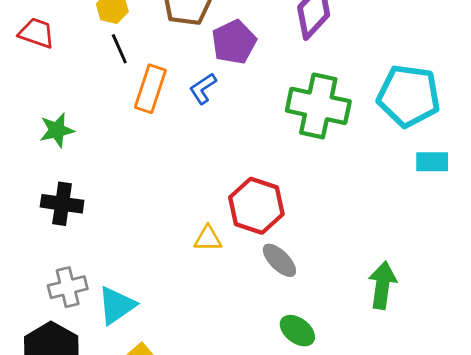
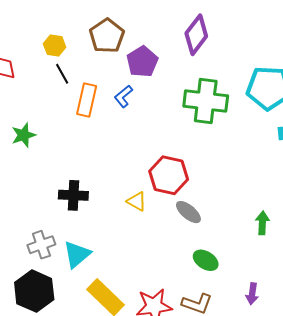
black cross: (62, 204) -> (73, 195), moved
yellow triangle: (208, 239) -> (137, 201), turned 35
green arrow: (382, 285) -> (262, 223), size x0.7

